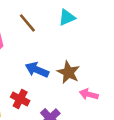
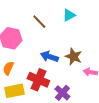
red cross: (20, 99) -> (38, 80), size x1.5

